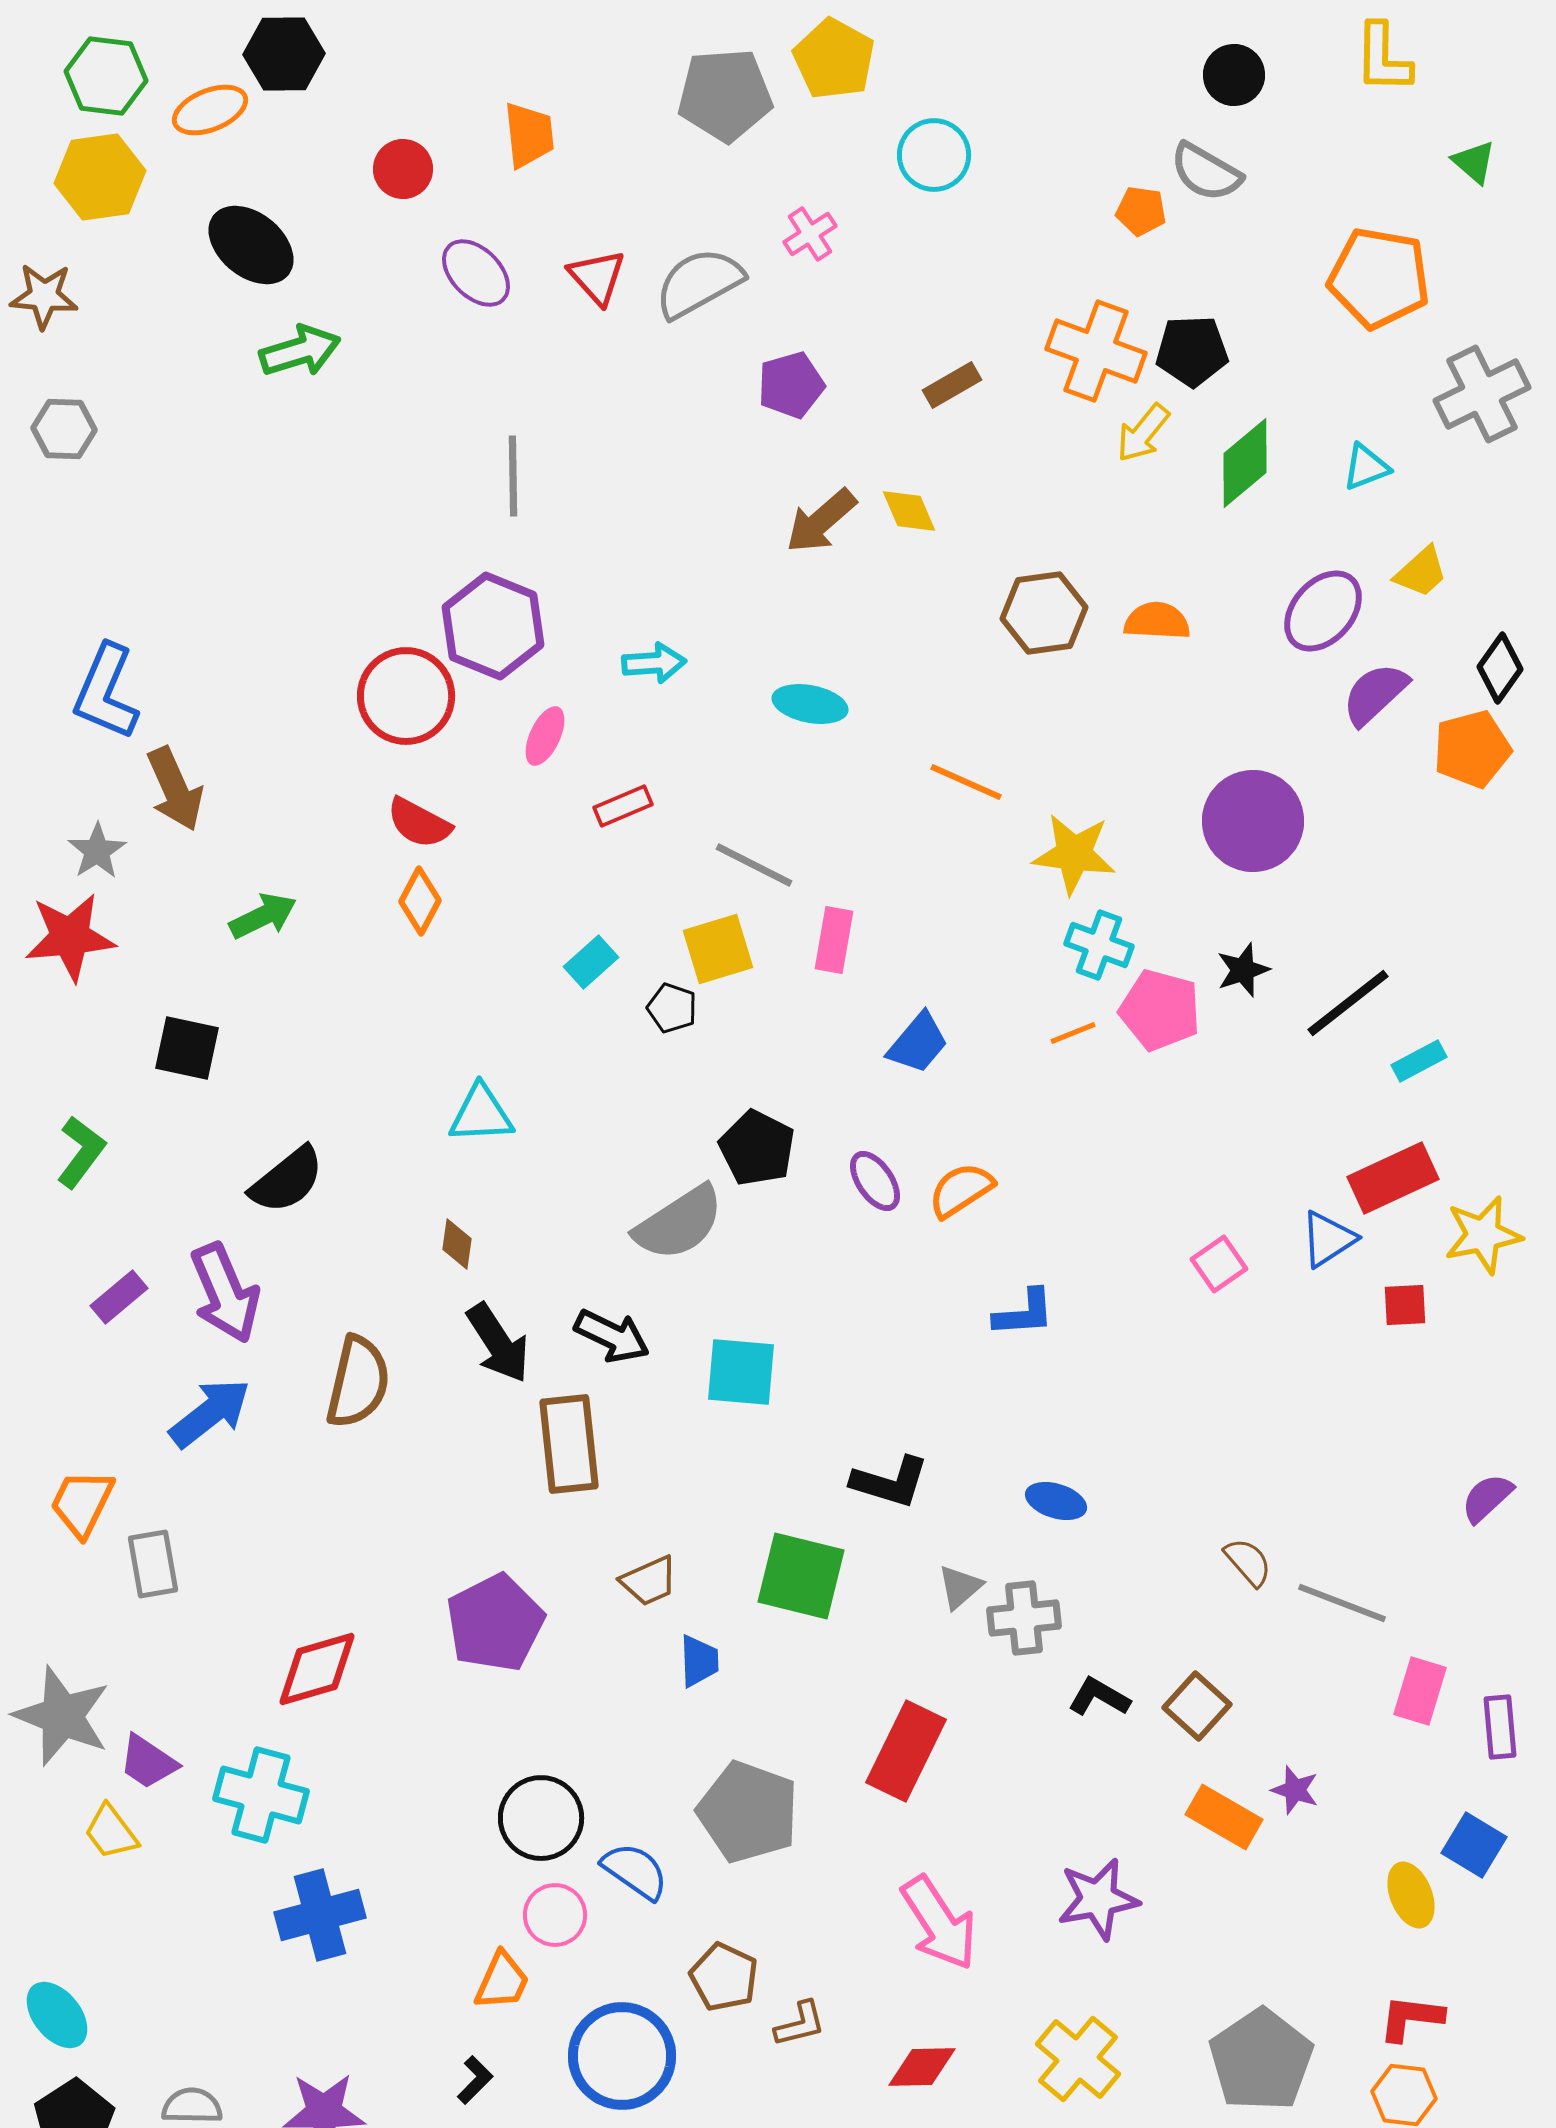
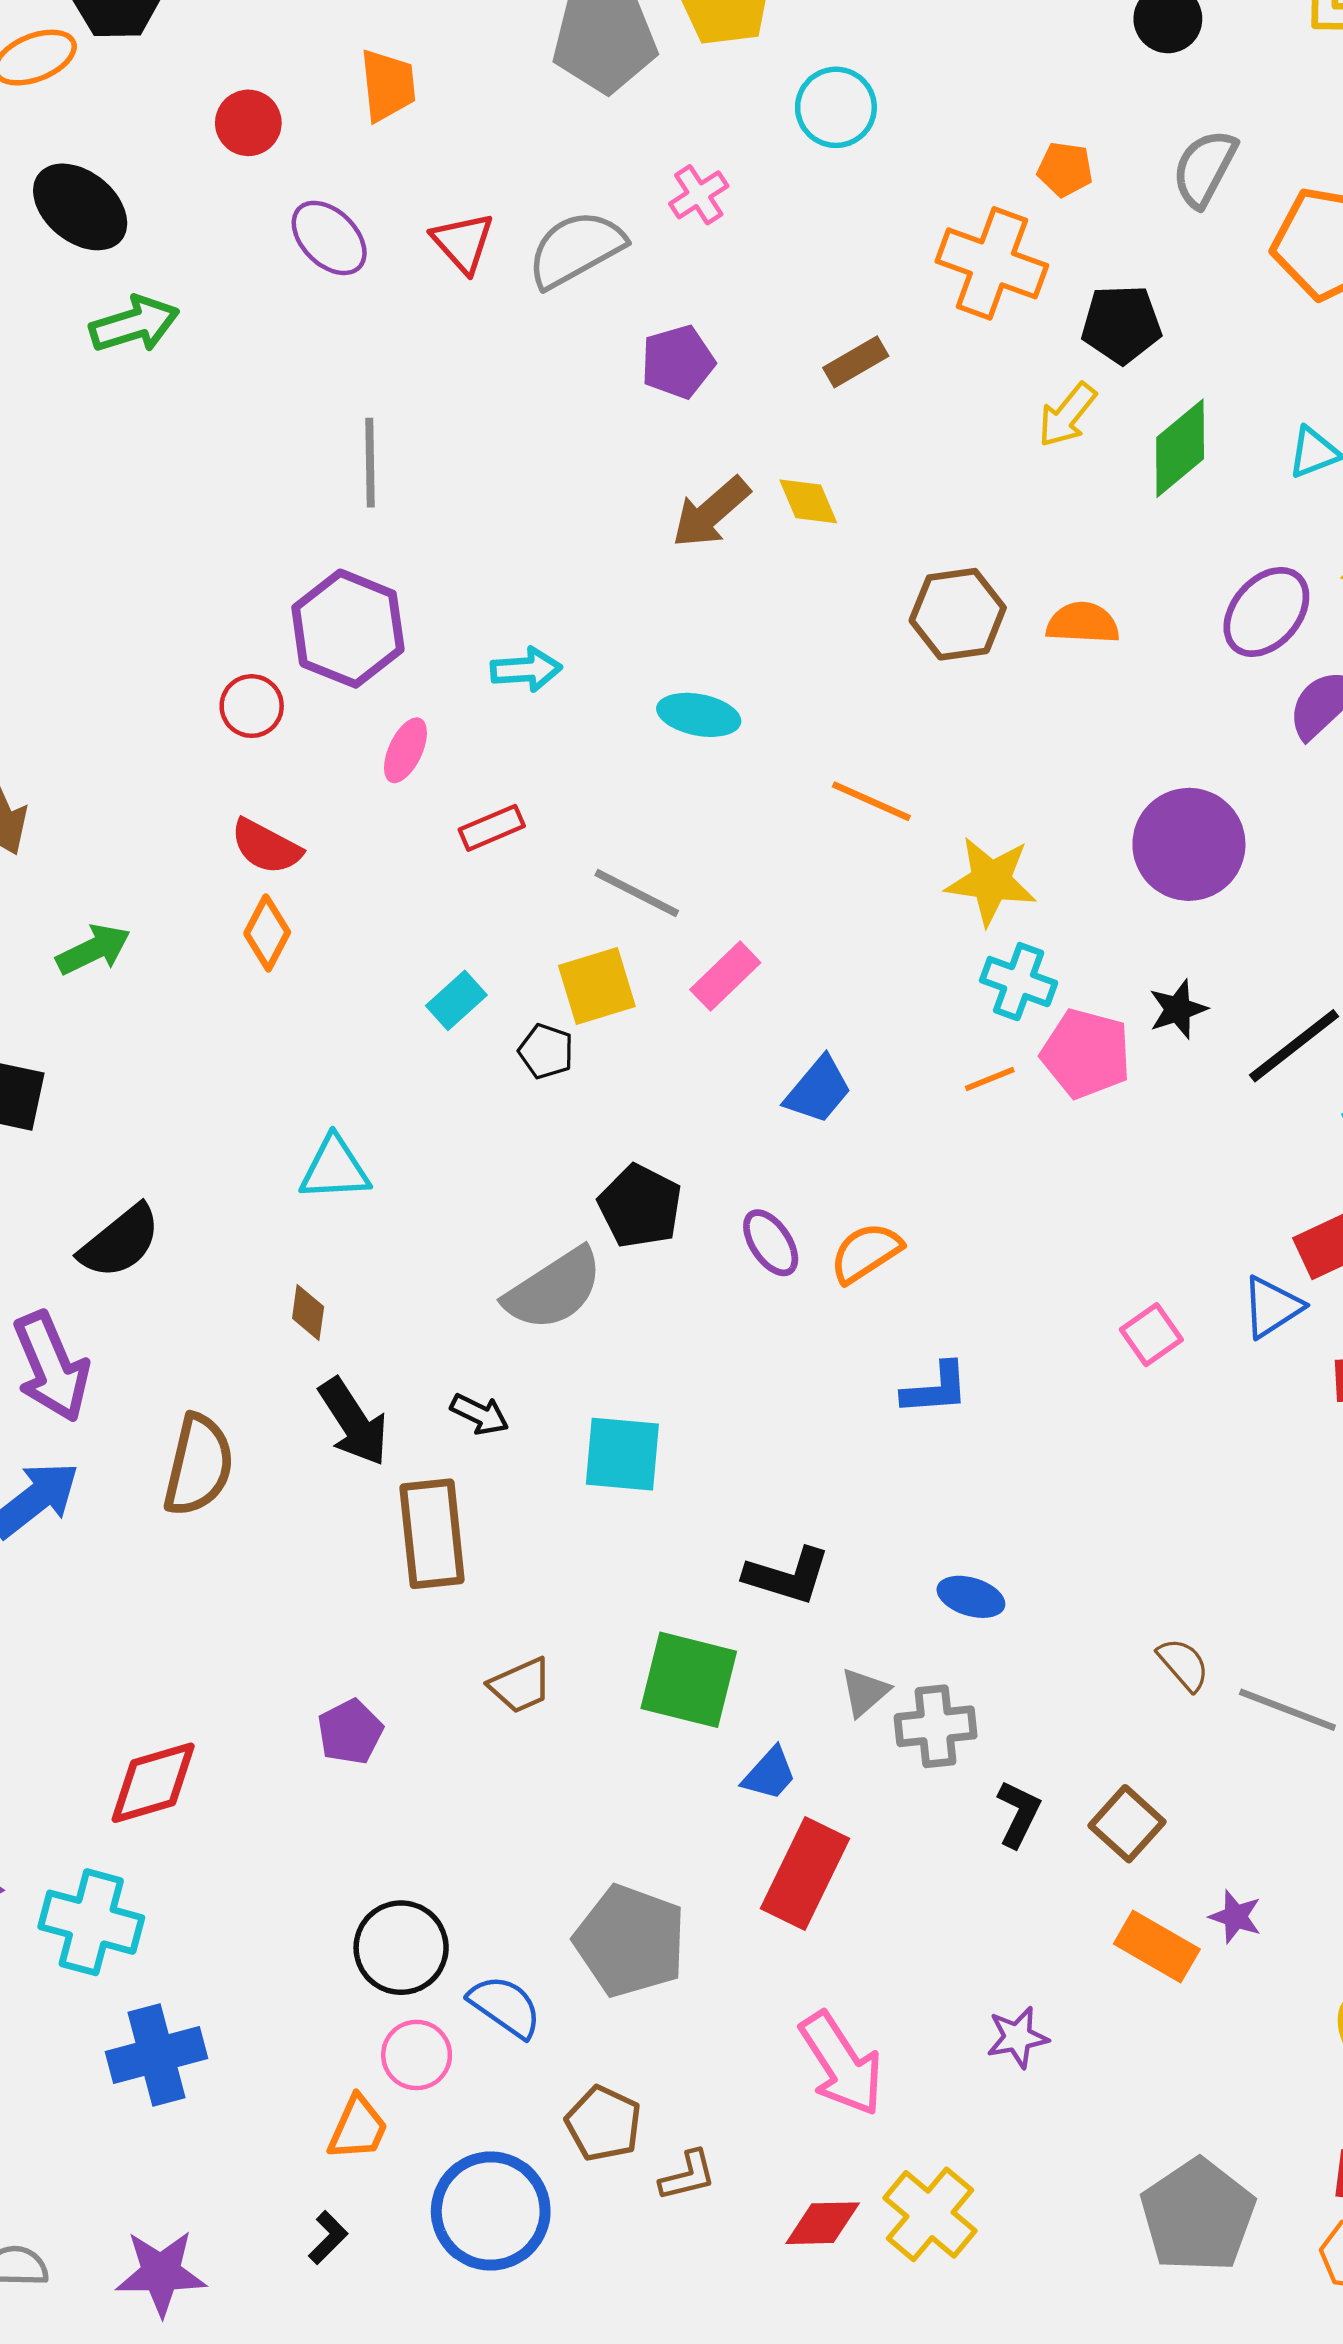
gray semicircle: (1206, 172) -> (1204, 168), moved, turned 88
orange cross: (1096, 351) -> (992, 263), moved
red circle: (406, 696) -> (252, 706), size x0.6
pink rectangle: (834, 940) -> (725, 976), turned 36
black arrow: (612, 1336) -> (480, 1414), size x0.7
purple pentagon: (495, 1623) -> (350, 1732), size x0.6
blue trapezoid: (699, 1661) -> (770, 1774), moved, turned 44
black L-shape: (1099, 1697) -> (1019, 1814), turned 86
purple star: (1098, 1899) -> (1017, 2037), size x0.7
yellow cross: (1078, 2059) -> (930, 2214), moved

